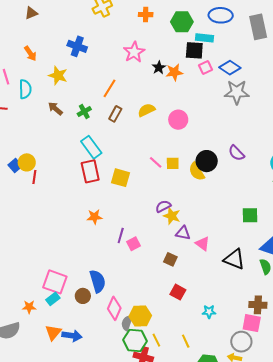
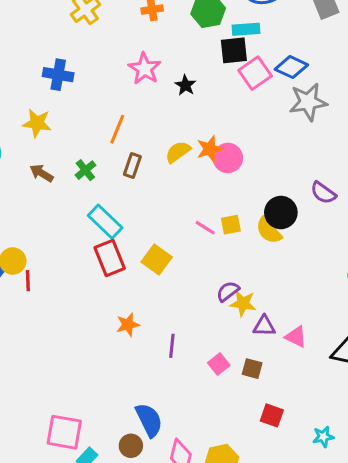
pink square: (206, 67) -> (255, 73), size x1.5
orange star: (174, 72) -> (210, 149), moved
yellow square: (121, 178) -> (157, 259), turned 30
pink square: (133, 244) -> (219, 364), moved
pink square: (55, 282) -> (64, 432), moved

